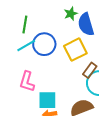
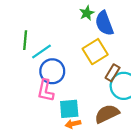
green line: (25, 25) -> (25, 40), moved
blue circle: (44, 44) -> (52, 71), moved

